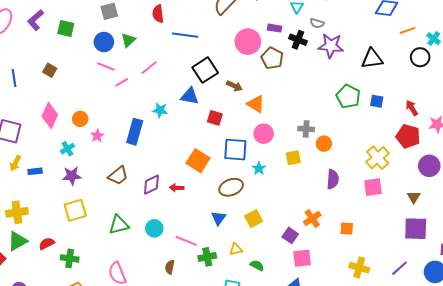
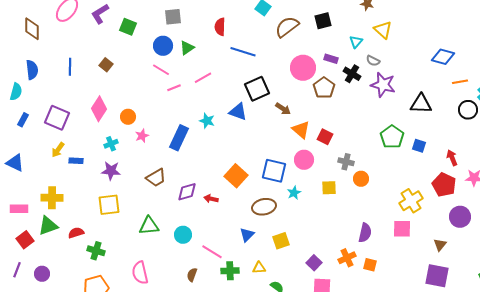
red square: (215, 118) -> (325, 137), moved
purple semicircle: (333, 179) -> (365, 233), moved
orange cross: (312, 219) -> (347, 258), moved

